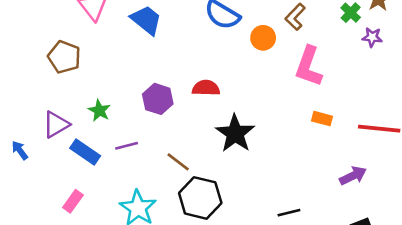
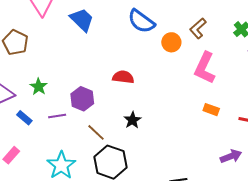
purple hexagon: (158, 99) -> (82, 99), moved
black star: (235, 133) -> (132, 120), moved, size x0.6
blue rectangle: (85, 152) -> (24, 118), size x0.7

